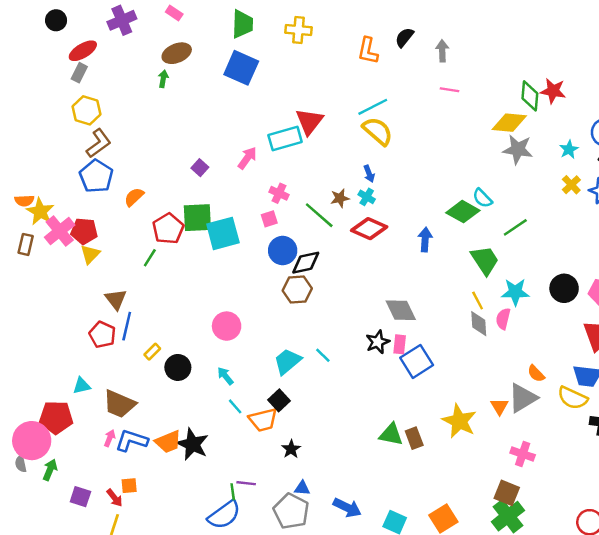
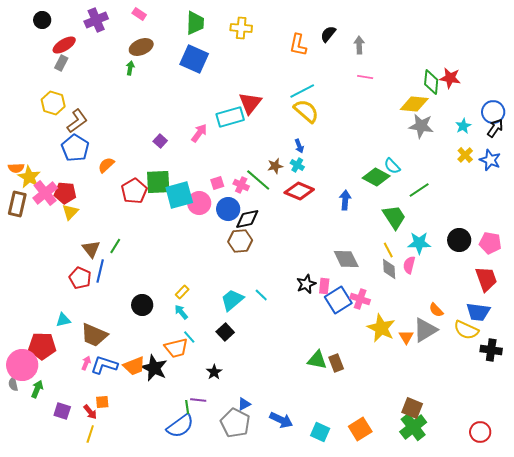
yellow hexagon: (86, 110) -> (53, 103), moved
pink cross: (279, 193) -> (241, 185), moved
brown rectangle: (26, 244) -> (17, 204), size x1.4
green line: (150, 258) -> (115, 246), moved
gray diamond: (401, 310) -> (346, 259), moved
pink circle: (227, 326) -> (199, 203), moved
yellow rectangle: (152, 352) -> (182, 292), moved
orange trapezoid: (263, 420) -> (176, 348), moved
yellow star: (459, 421) -> (381, 328), moved
black star: (291, 449) -> (214, 372), moved
pink cross: (523, 454) -> (360, 299), moved
blue triangle: (302, 488) -> (244, 404), turned -32

